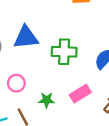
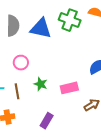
green cross: (64, 52) -> (70, 20), moved

